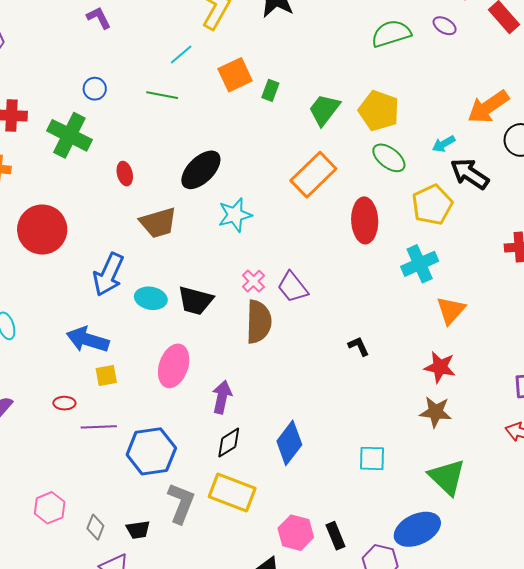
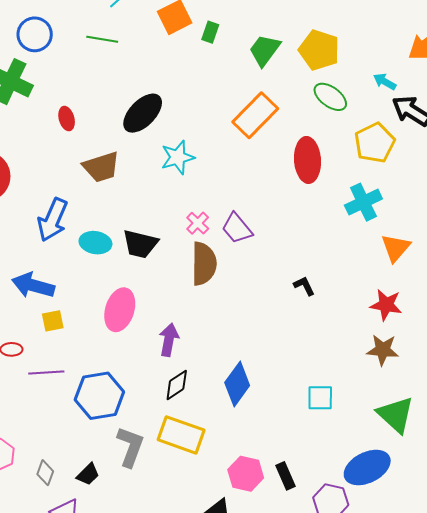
blue circle: (95, 89) -> (35, 34), size x1.5
cyan arrow: (444, 144) -> (385, 82), turned 60
black trapezoid: (138, 530) -> (88, 474), turned -35

